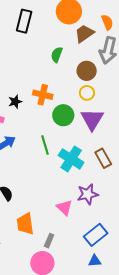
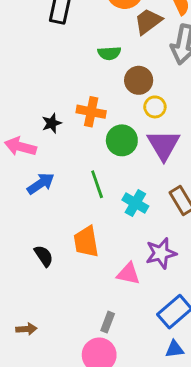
green semicircle: (57, 55) -> (109, 53), turned -112
brown circle: (87, 71) -> (139, 80), moved
cyan cross: (71, 159) -> (135, 203), size x0.7
pink triangle: (65, 208) -> (128, 274), turned -30
orange trapezoid: (25, 224) -> (86, 242), moved

